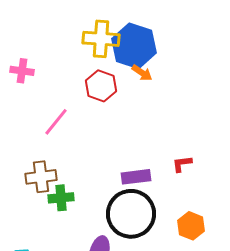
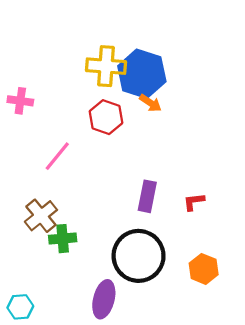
brown cross: (41, 177) -> (41, 216), turned -32
purple rectangle: (136, 177) -> (147, 196), moved, turned -72

